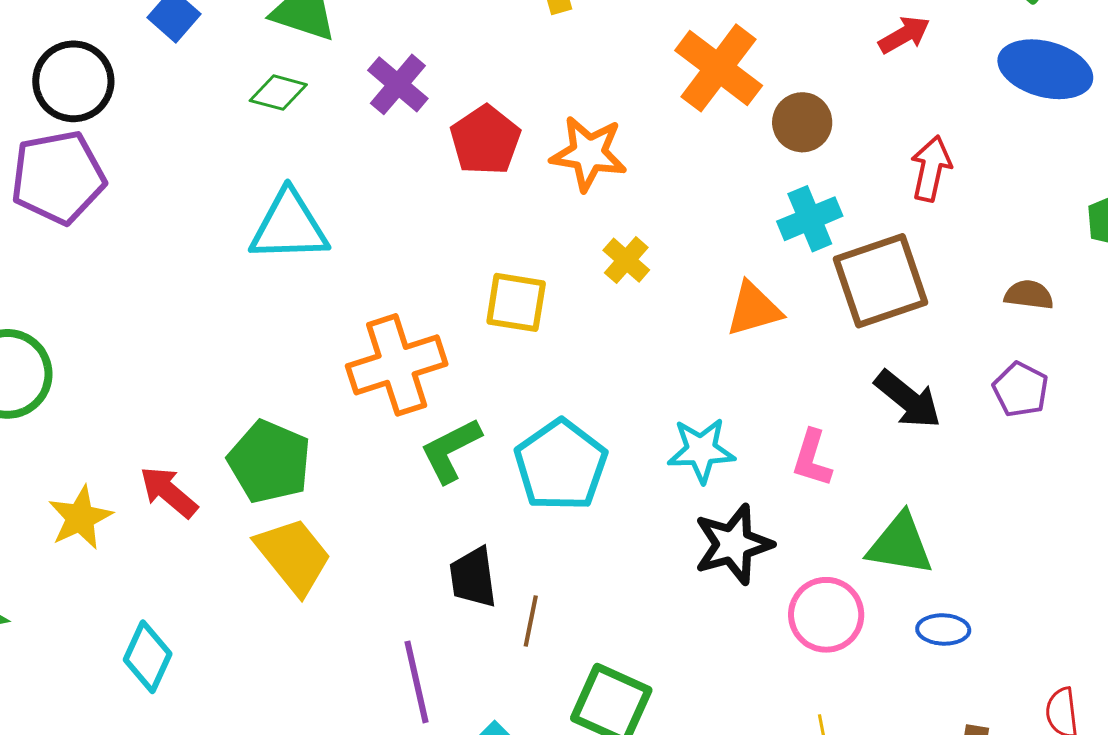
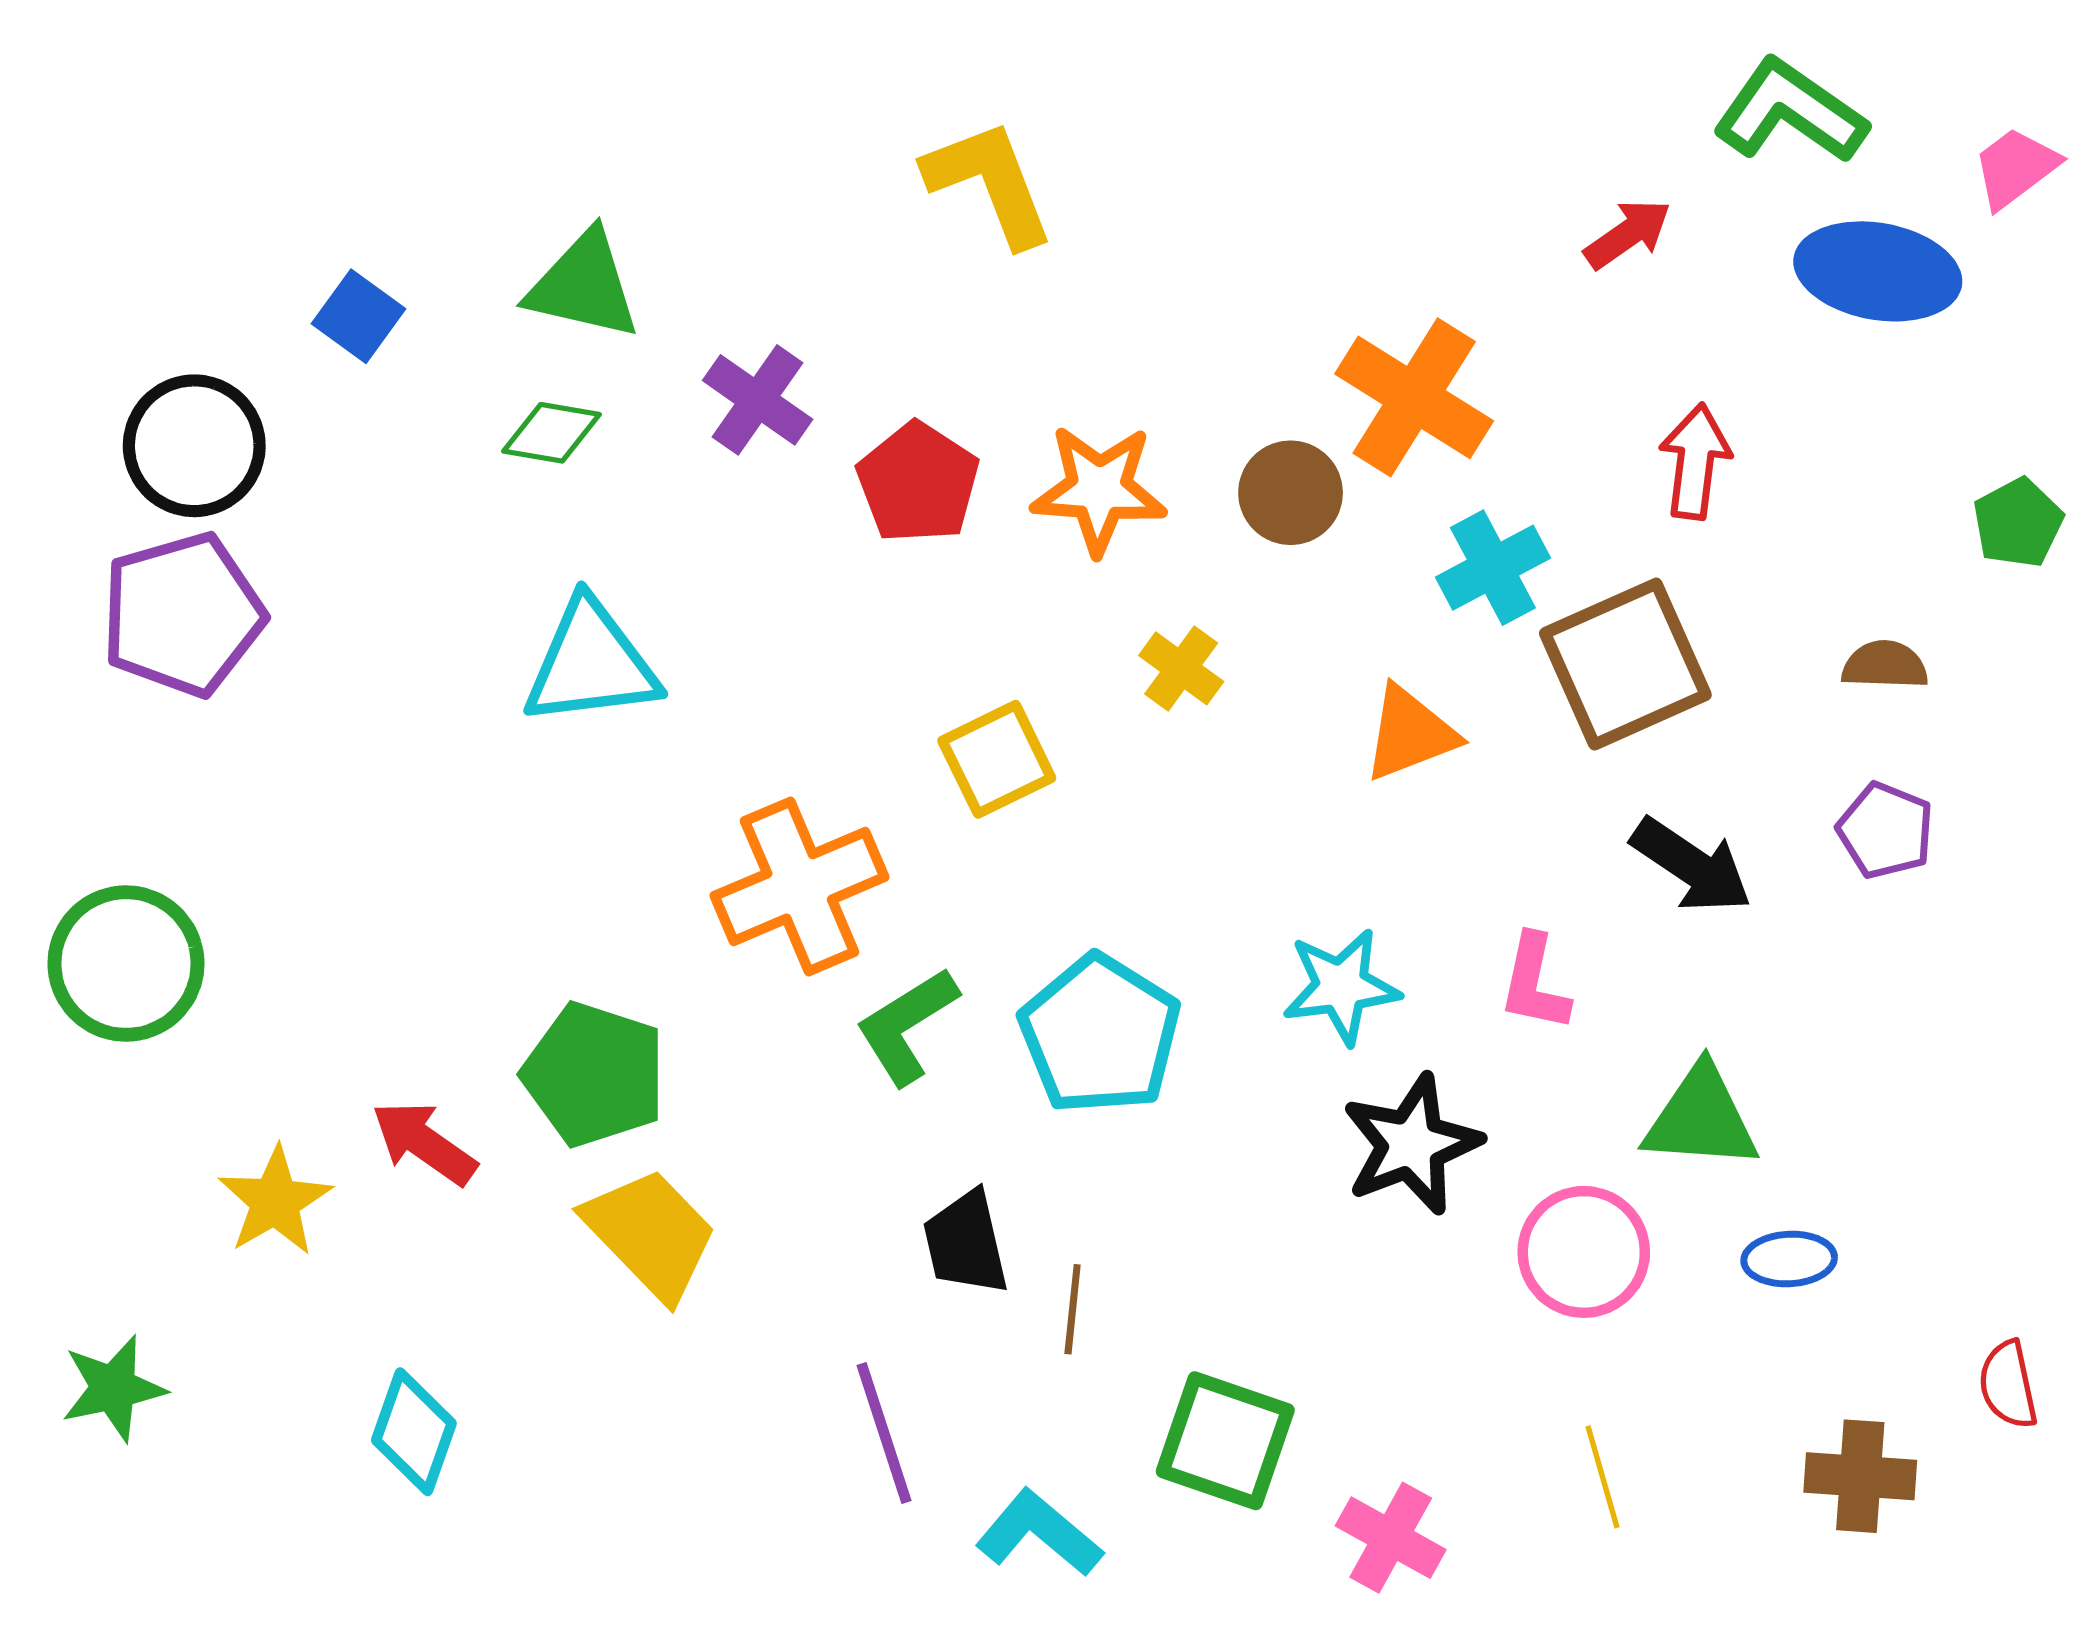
orange cross: (719, 68) -> (1414, 397), moved
brown circle: (802, 122) -> (1291, 493), moved
yellow square: (516, 302) -> (997, 759), turned -30

